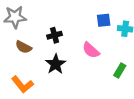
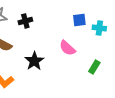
black cross: (55, 35) -> (25, 21), moved

